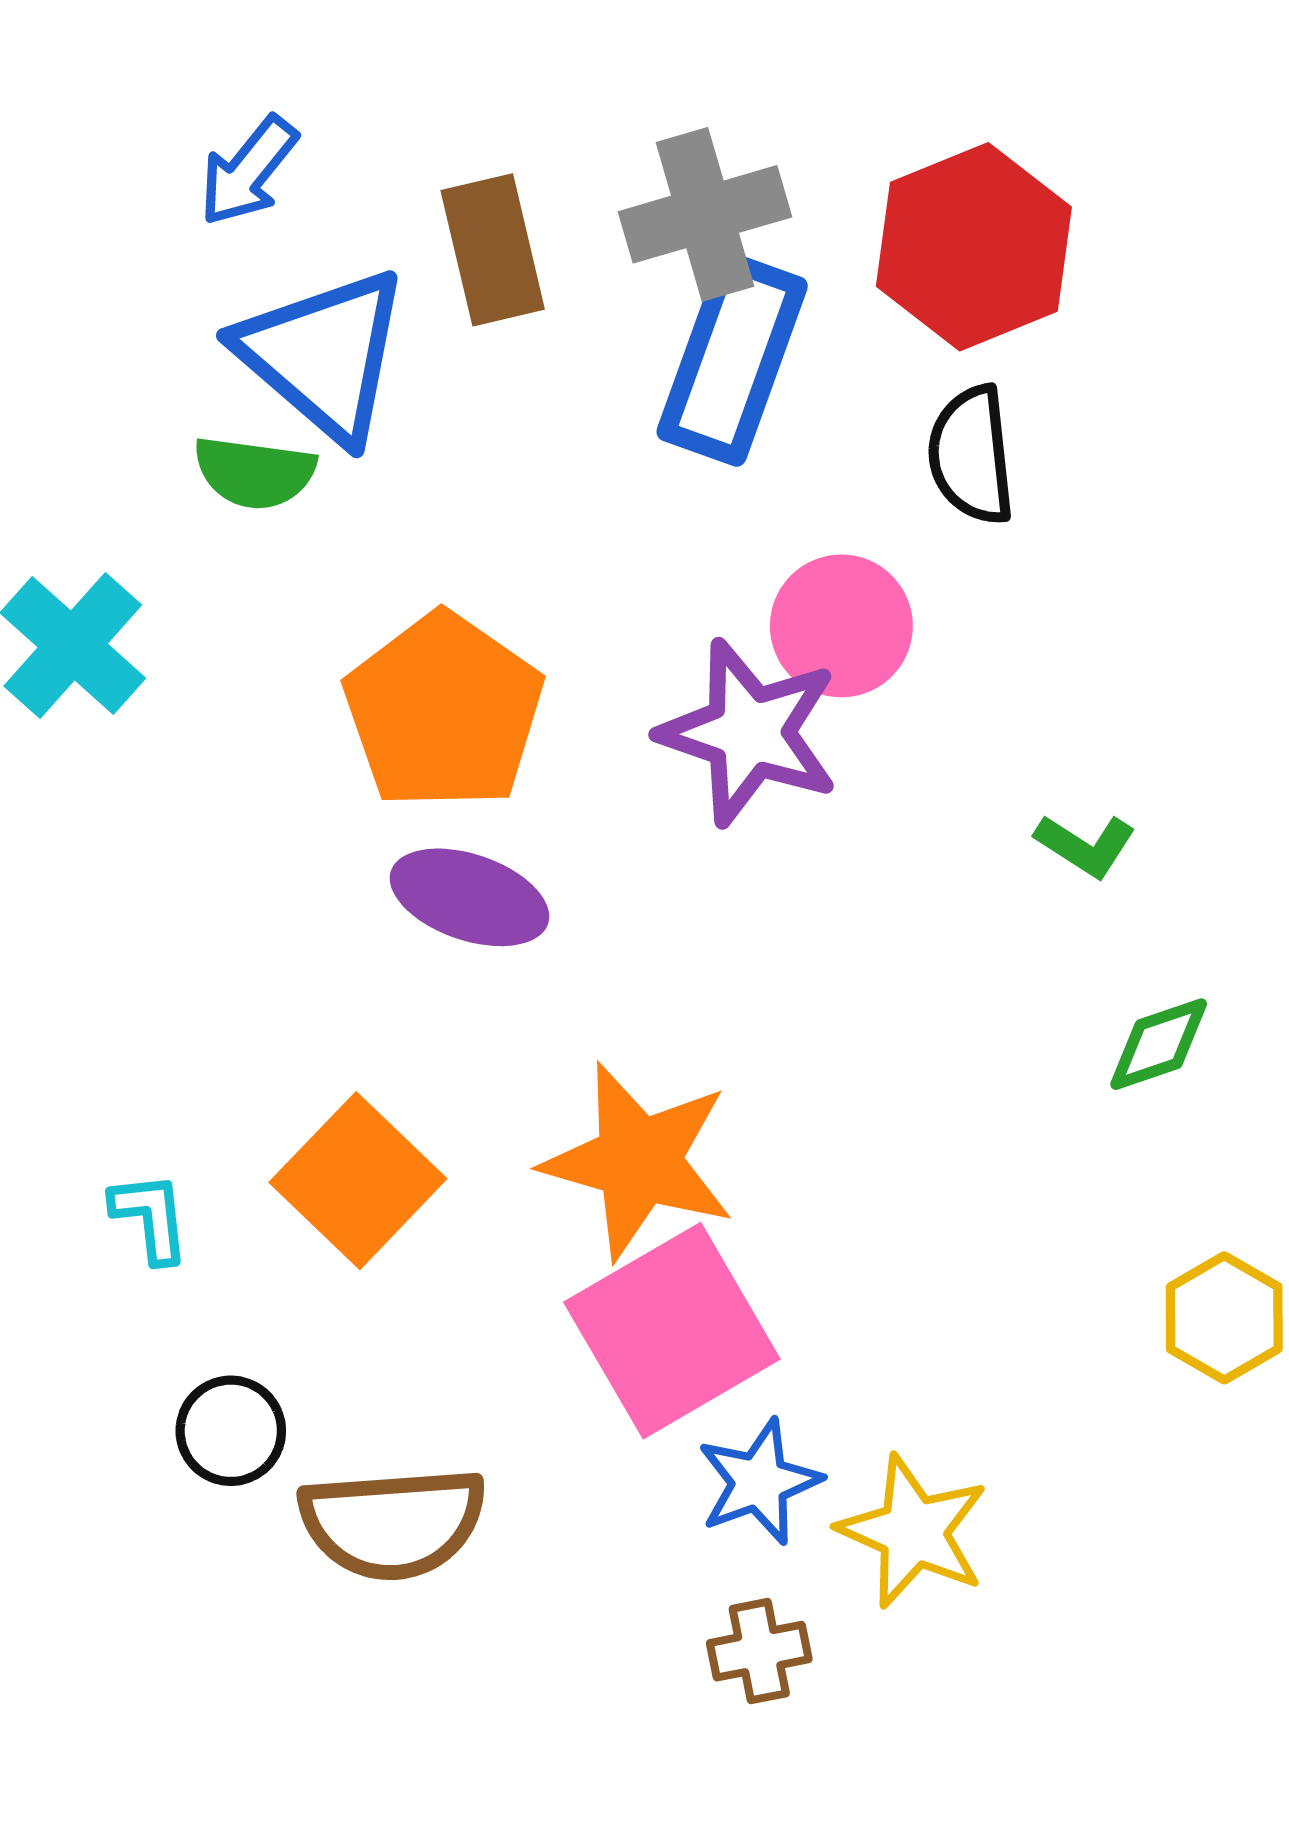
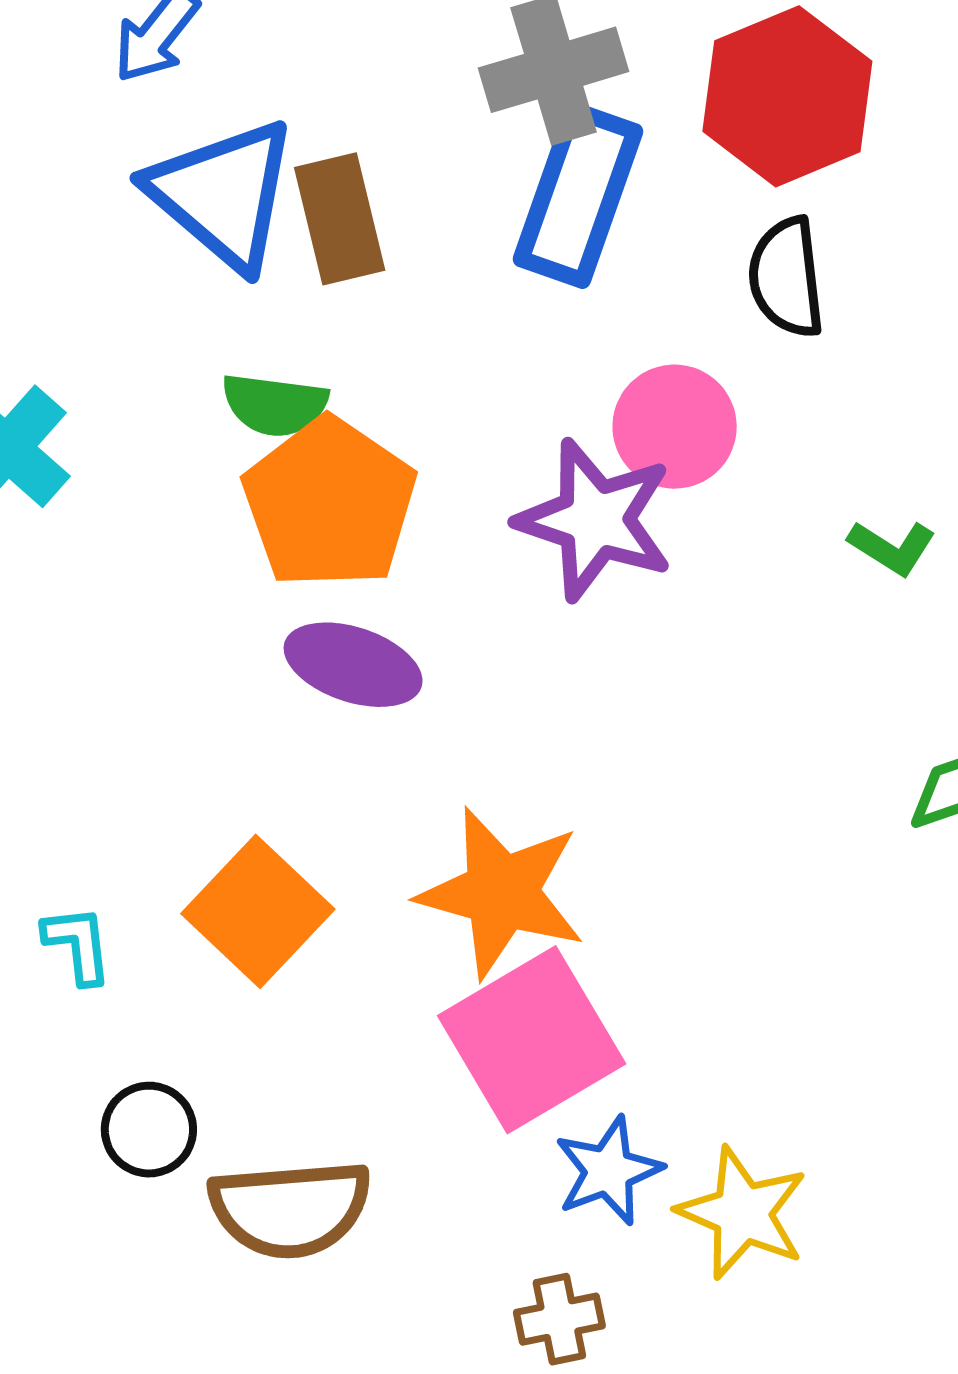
brown rectangle: (493, 250) -> (340, 219), moved
green semicircle: (254, 472) -> (275, 405), moved
green L-shape: (1085, 845) -> (892, 548), moved
brown cross: (759, 1651) -> (559, 1319), moved

